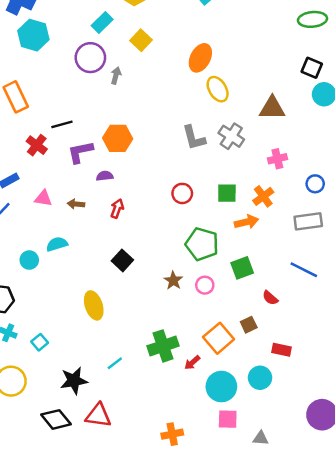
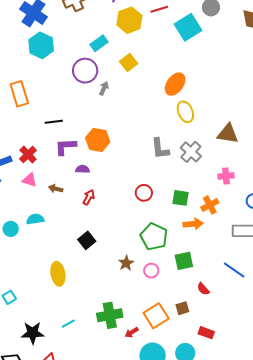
red cross: (37, 145) -> (28, 155), moved

